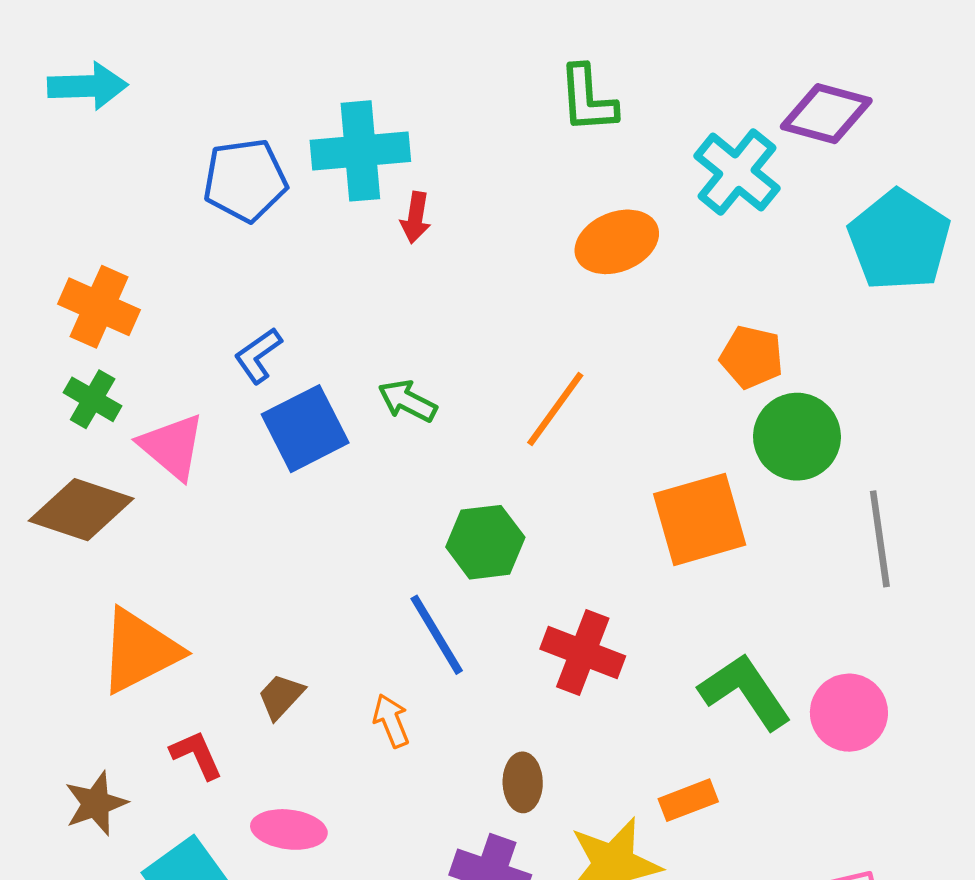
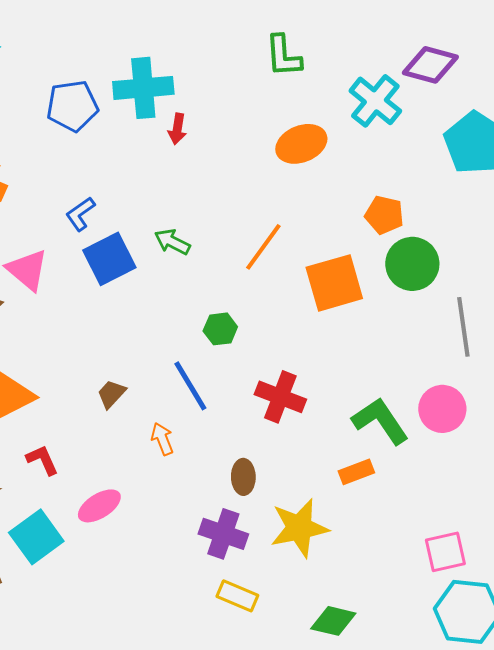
orange square: (700, 519) -> (334, 283), moved
green hexagon: (485, 542) -> (220, 329), size x0.7
brown trapezoid: (281, 696) -> (111, 394), moved
pink circle: (849, 713) -> (442, 409), moved
orange rectangle: (688, 800) -> (356, 472), moved
pink ellipse: (289, 829) -> (99, 506), turned -39

